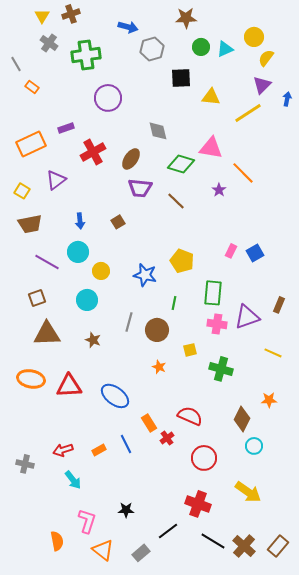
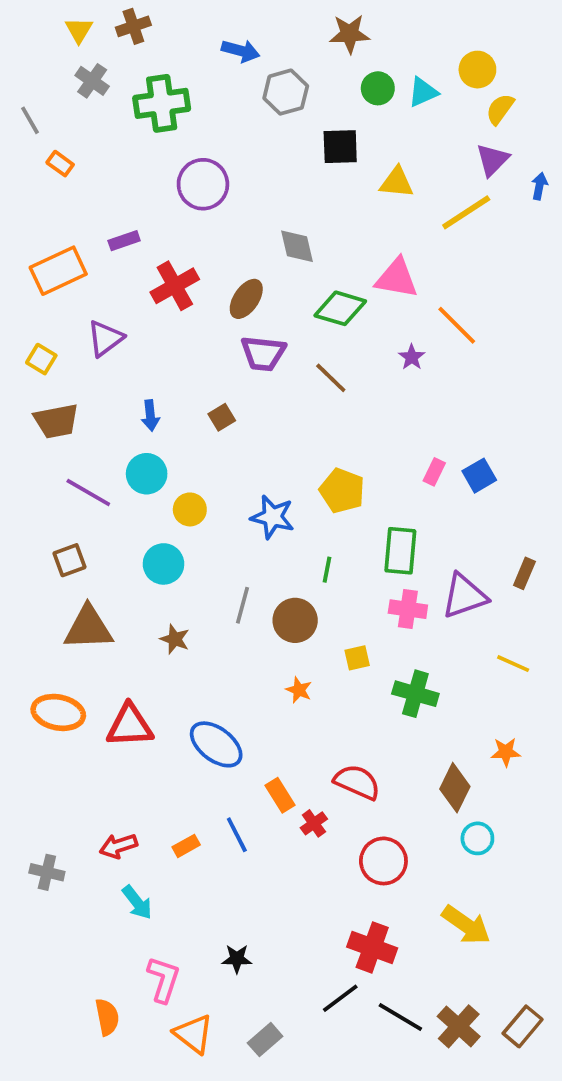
black line: (168, 531) -> (340, 998), moved

